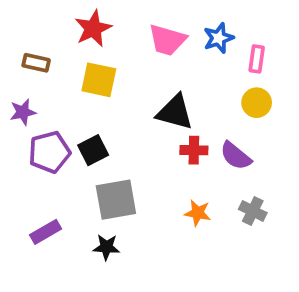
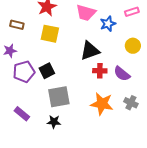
blue star: (219, 38) -> (108, 24), moved
pink rectangle: (257, 59) -> (132, 12), moved, turned 64
black triangle: (175, 112) -> (90, 51), turned -35
orange star: (198, 213) -> (102, 104), size x1.6
purple rectangle: (46, 232) -> (22, 114), turned 70

